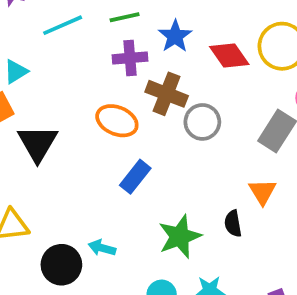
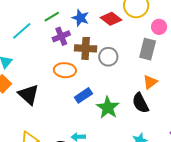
blue rectangle: (135, 177) -> (83, 95), turned 36
orange triangle: (262, 192) -> (150, 82), turned 42
black semicircle: (233, 223) -> (140, 103), size x1.5
green star: (180, 237) -> (108, 108), moved

